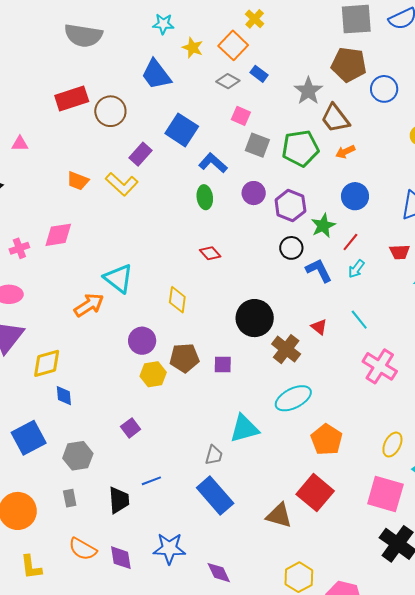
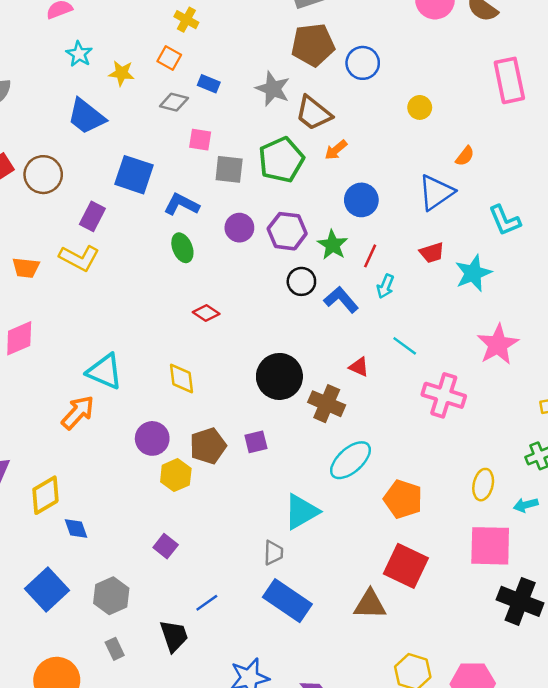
cyan star: (163, 24) -> (79, 54), turned -30
orange square: (233, 45) -> (169, 58), size x0.7

